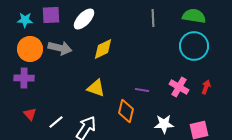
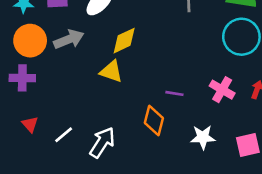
gray arrow: (60, 48) -> (69, 39), turned -35
yellow triangle: (96, 88) -> (111, 72), moved

